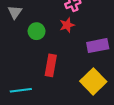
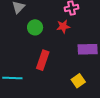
yellow square: (93, 81) -> (78, 81), size x0.6

